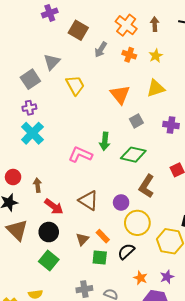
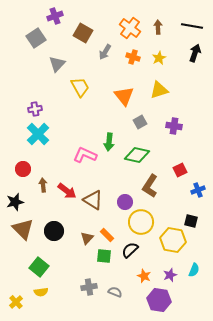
gray square: (30, 79) -> (36, 38), moved
red circle: (13, 177) -> (23, 169), moved
red arrow: (54, 207) -> (67, 191), moved
green square: (49, 261) -> (39, 267), moved

